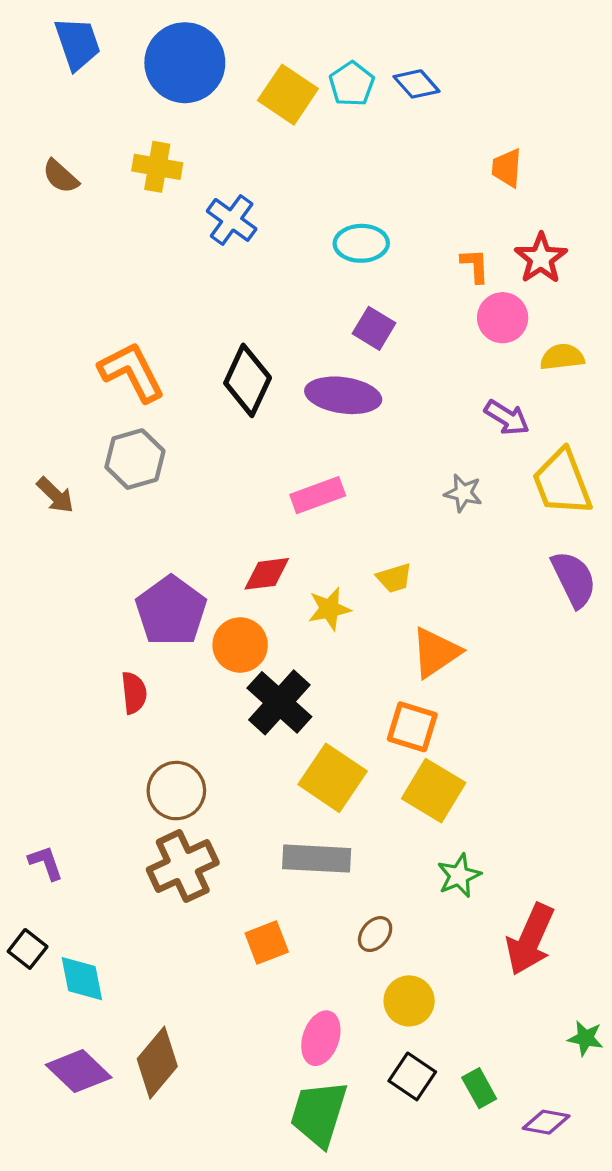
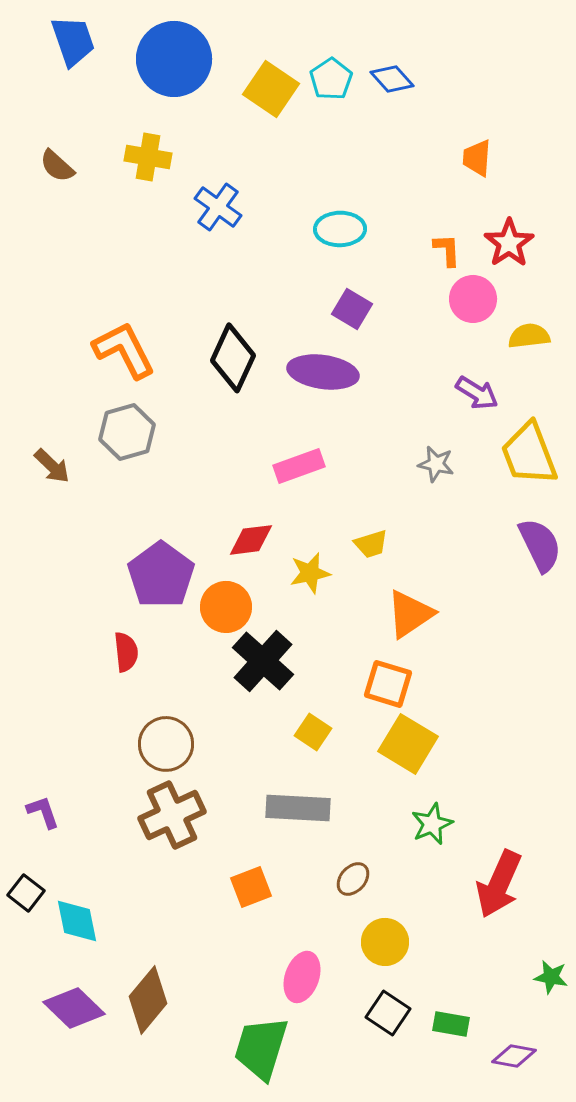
yellow square: (333, 778) -> (313, 732), size x0.6
green rectangle: (479, 1088) -> (451, 1024), turned -51
green trapezoid: (319, 1114) -> (261, 1048), moved

